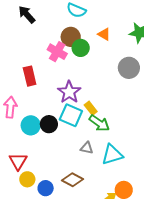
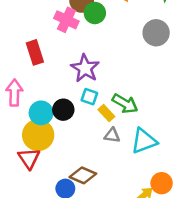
yellow rectangle: (91, 108) -> (106, 113), moved
cyan square: (71, 115) -> (89, 97), size x0.6
yellow circle: (27, 179) -> (38, 135), moved, size x1.6
brown diamond: (72, 180) -> (83, 175), moved

